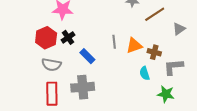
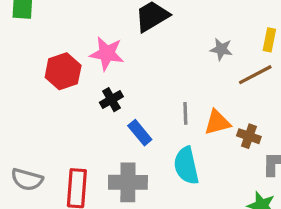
red hexagon: (46, 38) -> (63, 71), moved
gray semicircle: (51, 65) -> (27, 179), moved
cyan semicircle: (145, 73) -> (186, 166), moved, size x1.6

